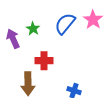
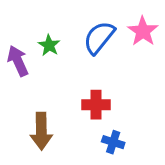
red cross: (44, 61) -> (96, 105), moved

